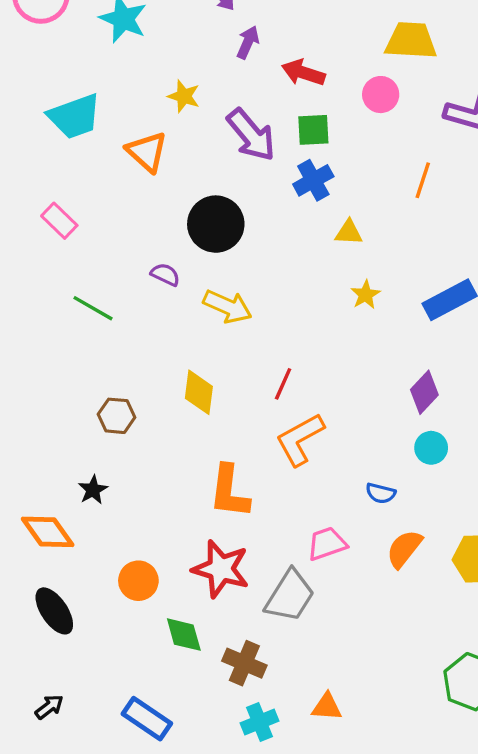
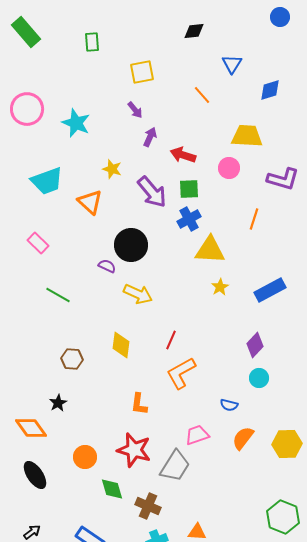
yellow triangle: (349, 232) -> (210, 250), size x1.8
purple semicircle: (165, 275) -> (107, 266), moved
orange L-shape: (229, 492) -> (139, 404), size x0.7

